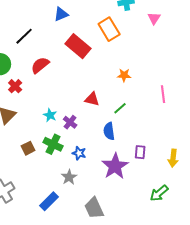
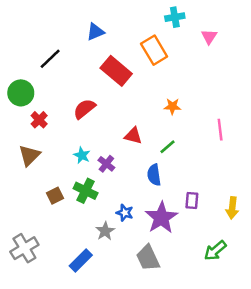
red semicircle: (40, 65) -> (84, 109), moved
blue star: (79, 153) -> (125, 213), moved
gray trapezoid: (94, 208) -> (148, 258), moved

